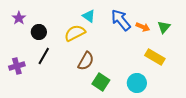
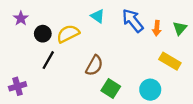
orange arrow: (143, 27) -> (157, 28), turned 72
yellow semicircle: (75, 33) -> (68, 34), moved
purple cross: (17, 66) -> (18, 86), moved

